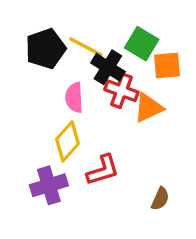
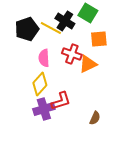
green square: (142, 44) -> (88, 13), moved
black cross: (108, 67) -> (65, 21), moved
purple cross: (49, 185) -> (44, 109), moved

